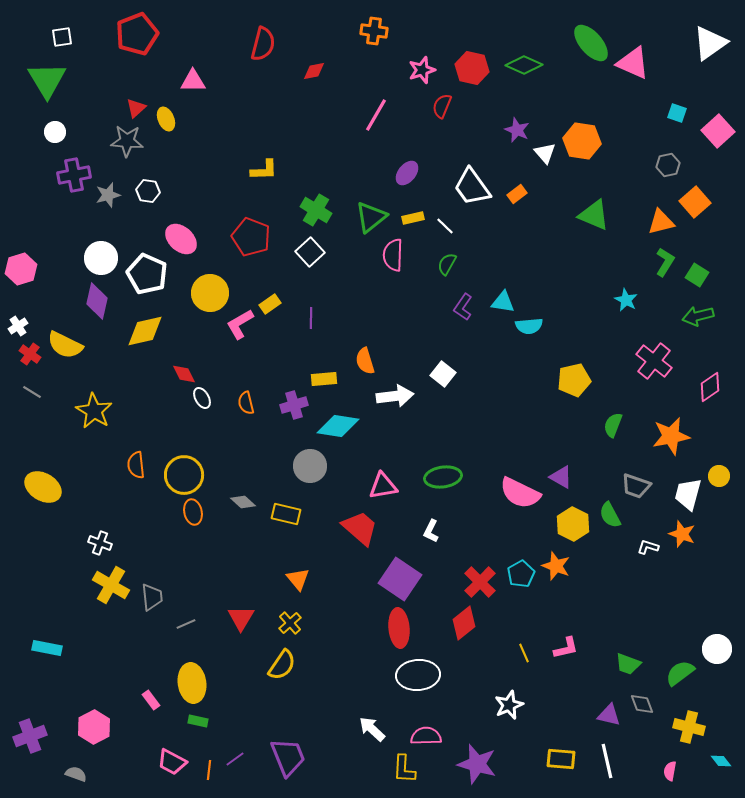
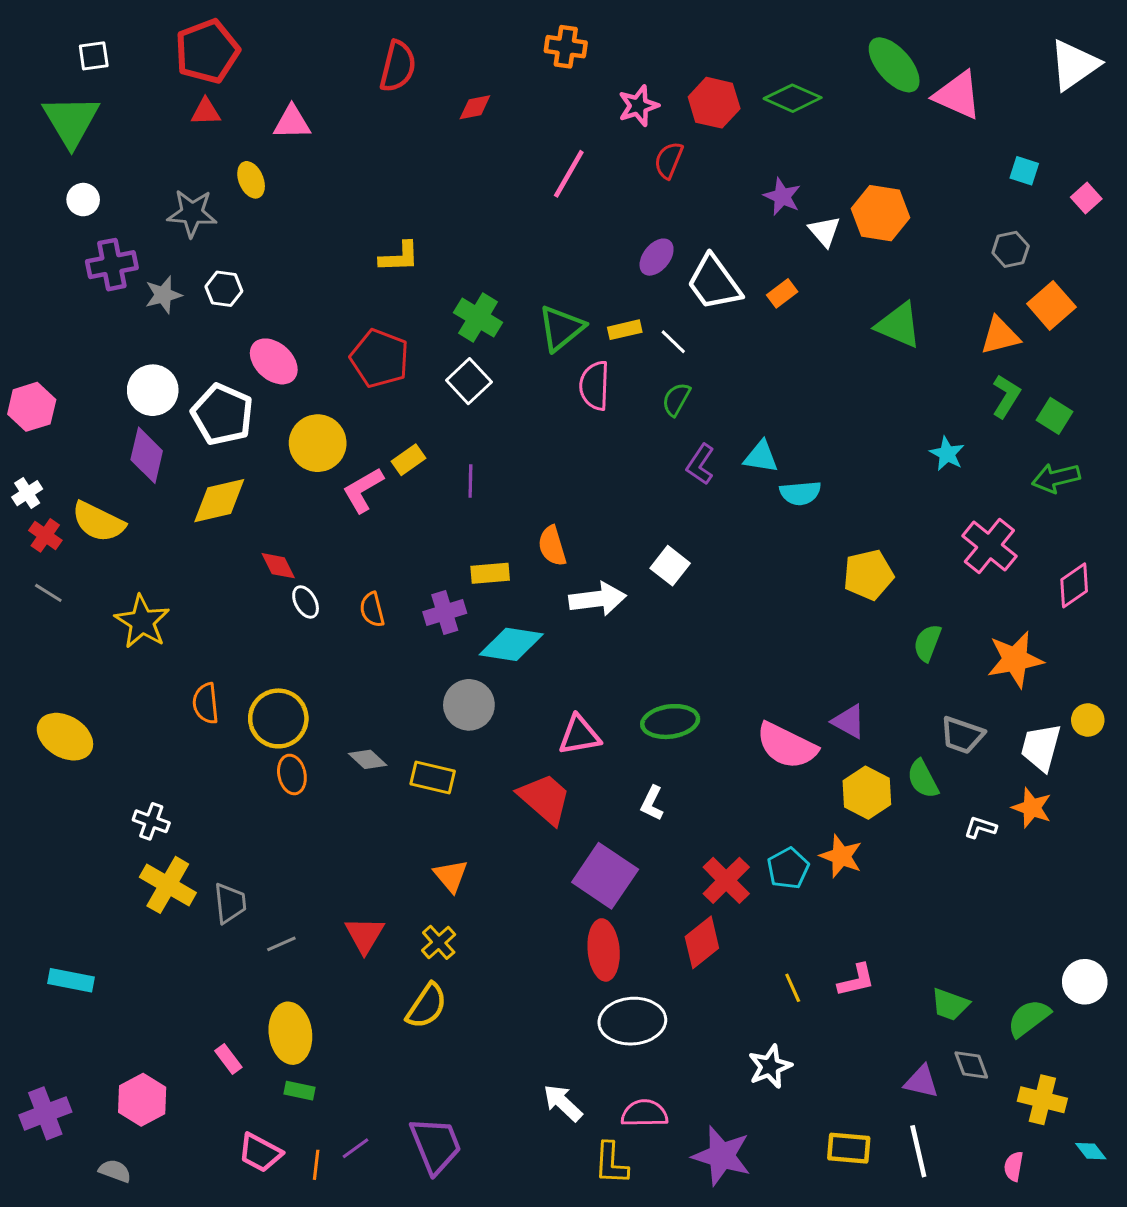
red triangle: (136, 108) -> (206, 112), moved, turned 40
pink square: (718, 131) -> (1086, 198), size x0.6
purple ellipse: (407, 173) -> (657, 257), moved

